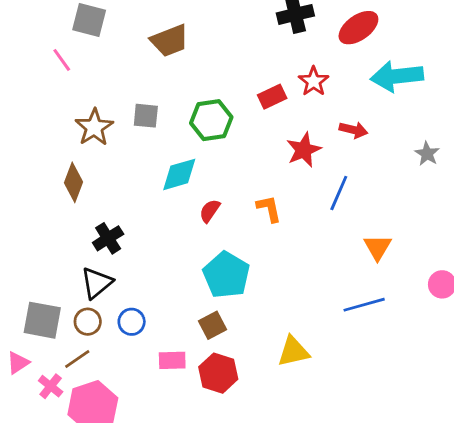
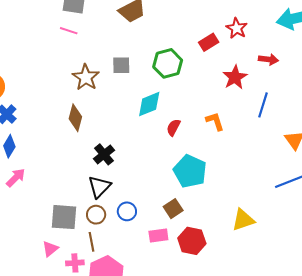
pink line: (62, 60) -> (69, 31), moved, turned -30
brown square: (212, 325) -> (173, 209), moved
brown line: (77, 359) -> (92, 242), turned -60
pink cross: (51, 386) -> (75, 263), turned -36

